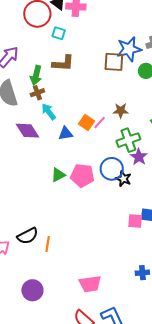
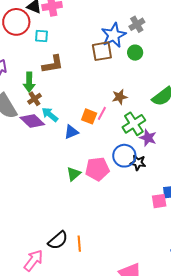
purple diamond: (28, 131) -> (32, 121), moved

